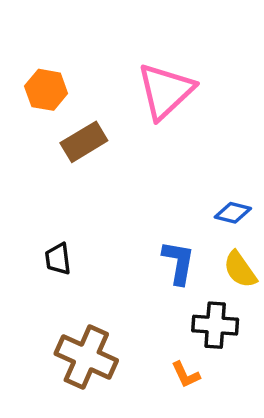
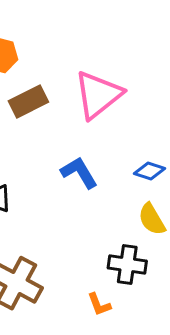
pink triangle: (165, 91) -> (98, 95), moved
blue L-shape: (178, 262) -> (79, 173), moved, turned -45

